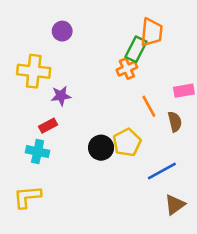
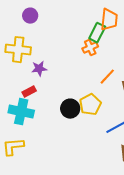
purple circle: (62, 31) -> (30, 16), moved
orange line: (149, 106) -> (107, 77), turned 72
cyan cross: (38, 152) -> (21, 112), size x1.4

